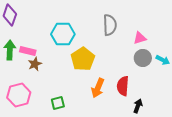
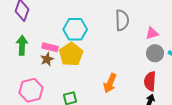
pink rectangle: (28, 51) -> (50, 47), moved
yellow pentagon: (83, 59) -> (71, 54), moved
red semicircle: (123, 86) -> (150, 81), moved

